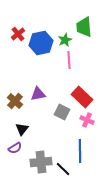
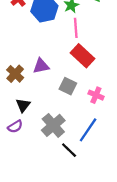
red rectangle: (82, 97) -> (82, 56), moved
blue line: (80, 151) -> (88, 130), turned 35
gray cross: (41, 162) -> (53, 125), moved, turned -35

